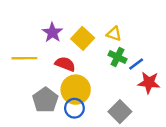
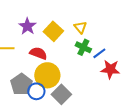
yellow triangle: (114, 34) -> (80, 27), turned 32
blue circle: (74, 108) -> (36, 91), moved
gray square: (120, 112) -> (61, 94), moved

